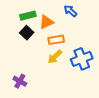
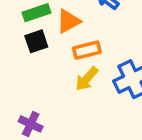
black square: (27, 33) -> (36, 41), turned 32

